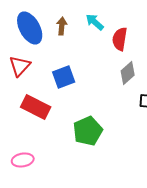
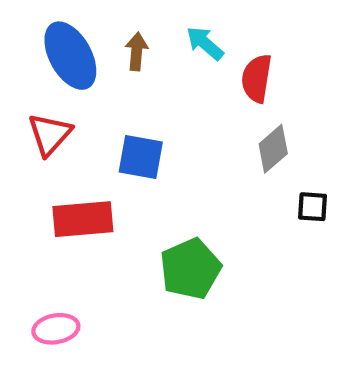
blue square: (64, 77) -> (141, 157), turned 30
red rectangle: (36, 107) -> (83, 219), turned -32

